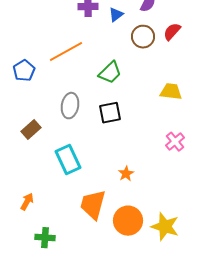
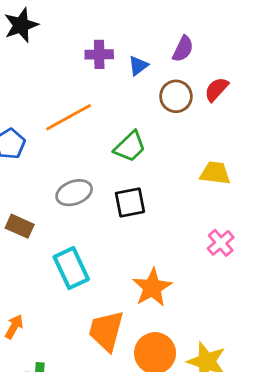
gray ellipse: (70, 106) -> (74, 193), turned 60
brown rectangle: (31, 130) -> (20, 226), turned 66
orange star: (126, 174) -> (152, 288), size x1.8

